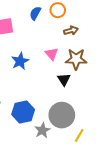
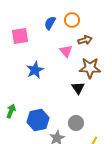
pink triangle: (52, 54) -> (66, 51), moved
gray circle: (62, 115) -> (76, 123), size x0.6

